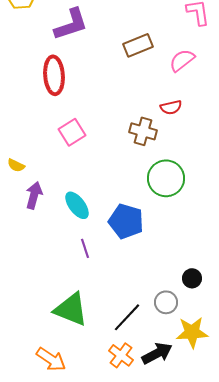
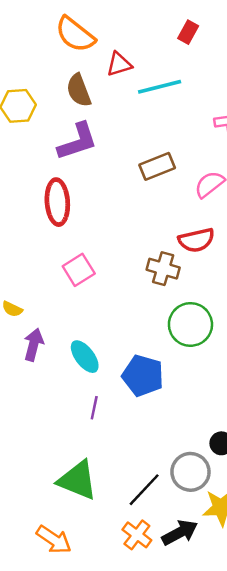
red semicircle: (171, 107) -> (196, 240), size x1.4
purple line: (85, 248) -> (94, 408), turned 30
gray circle: (166, 302) -> (190, 472), size x1.4

